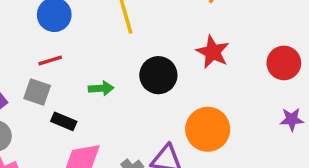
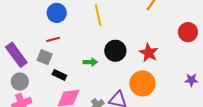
red star: (213, 52) -> (149, 53), moved
red circle: (284, 63) -> (188, 32), moved
green arrow: (101, 88) -> (90, 62), moved

